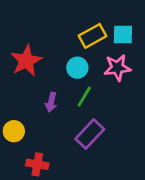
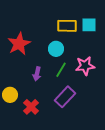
yellow rectangle: (93, 36) -> (67, 26), turned 30
pink star: (117, 68) -> (85, 66), moved
red cross: (37, 164) -> (31, 107), moved, turned 35

